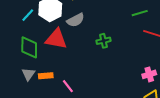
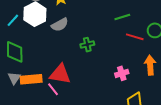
red triangle: (56, 39) -> (60, 74), moved
pink cross: (149, 74) -> (122, 73), moved
orange rectangle: (46, 76) -> (31, 79), size x1.5

